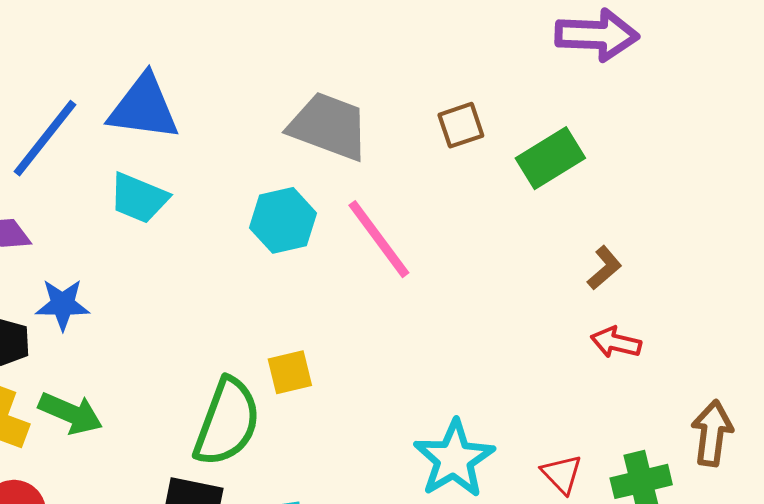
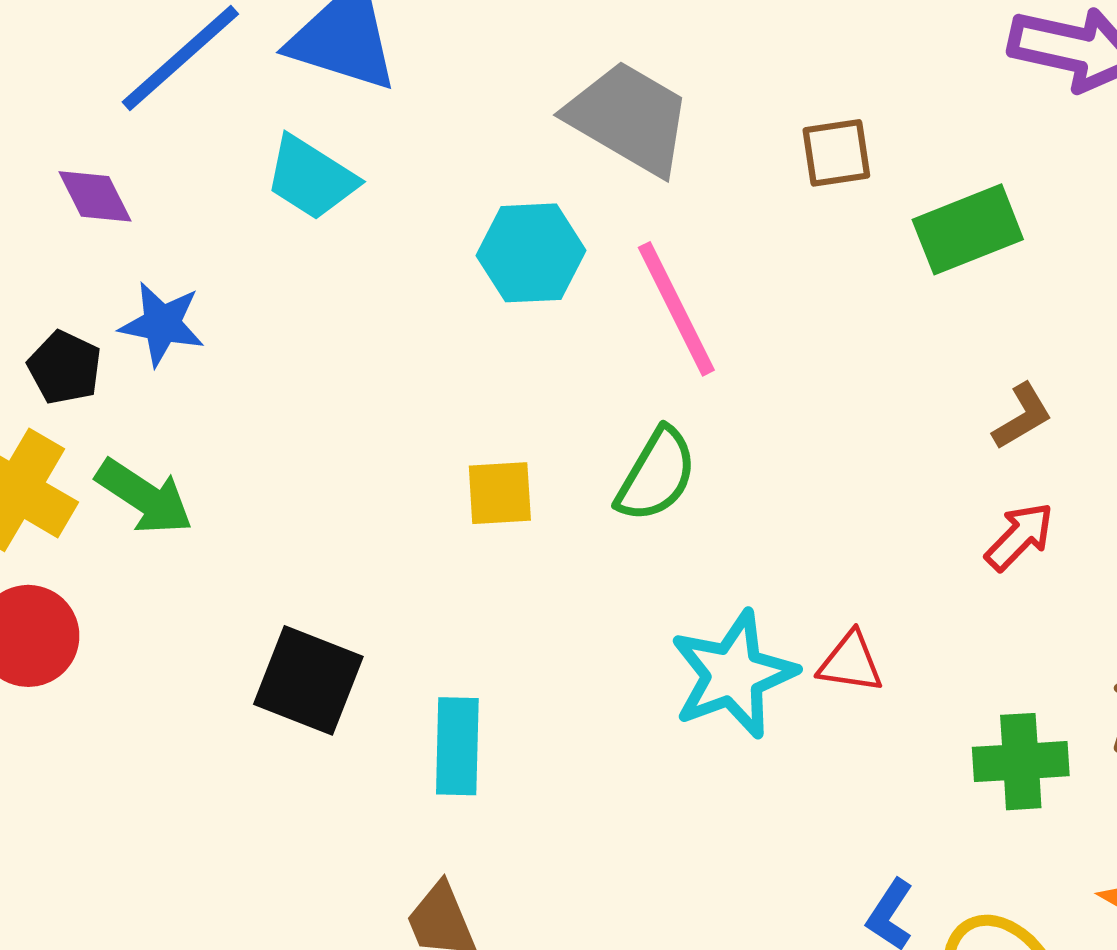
red arrow: (616, 342) -> (1020, 537), turned 111
green semicircle: (227, 422) -> (656, 475), moved, size x0.7
red triangle: (562, 474) -> (851, 662), moved, turned -48

